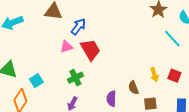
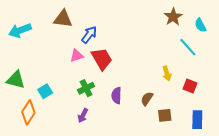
yellow arrow: (154, 75) -> (167, 73), moved
brown semicircle: (133, 88) -> (147, 99), turned 56
purple semicircle: (111, 99) -> (116, 96), moved

